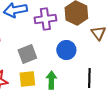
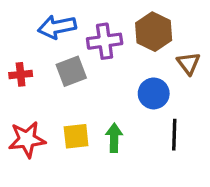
blue circle: (66, 50) -> (154, 93), moved
gray square: (27, 54) -> (71, 71), moved

